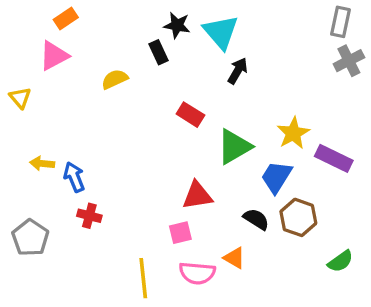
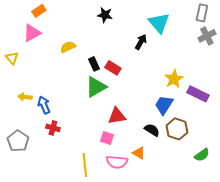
cyan triangle: (221, 32) -> (159, 23), moved
black rectangle: (158, 52) -> (94, 64), moved
green triangle: (234, 147) -> (96, 87), moved
pink square: (180, 233) -> (107, 138), turned 32

